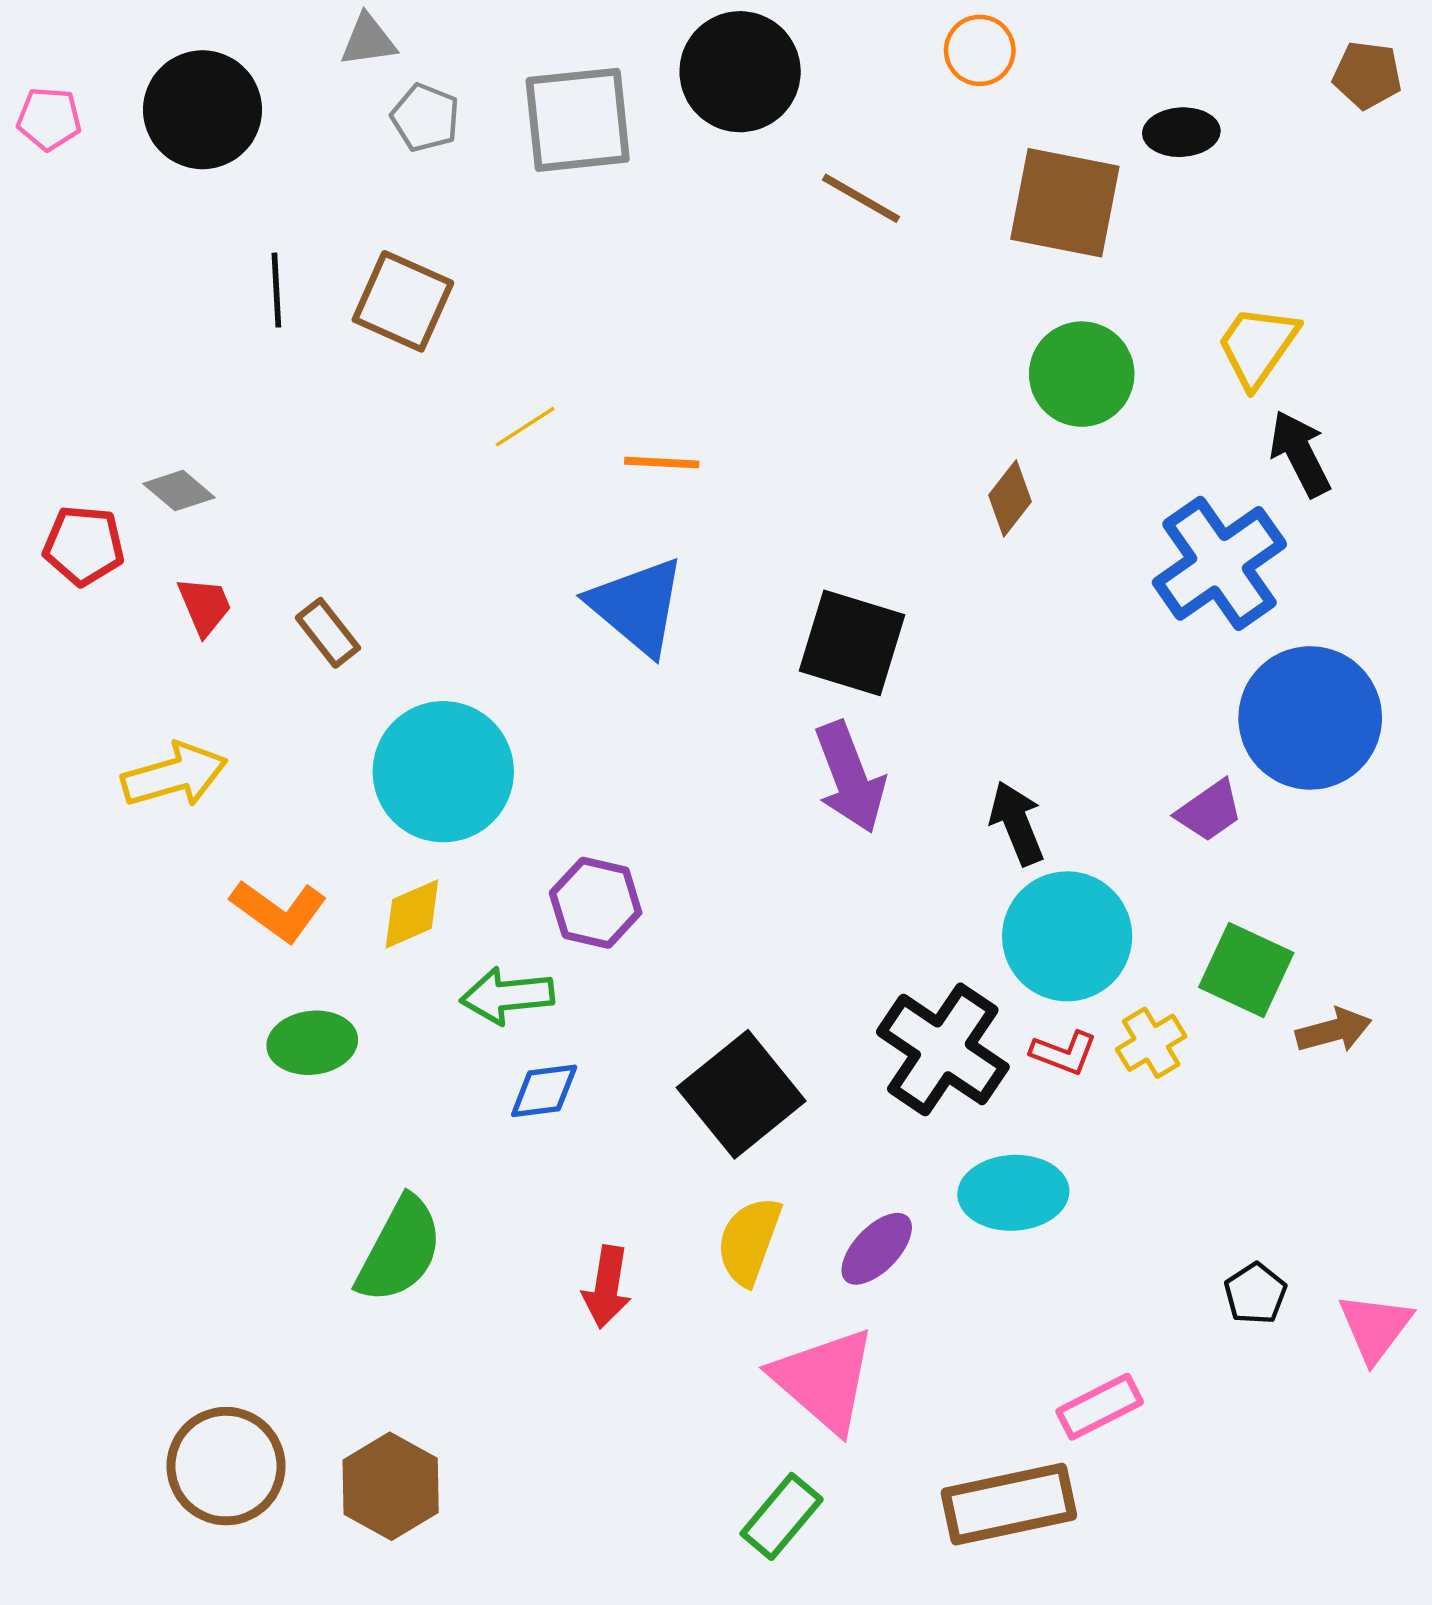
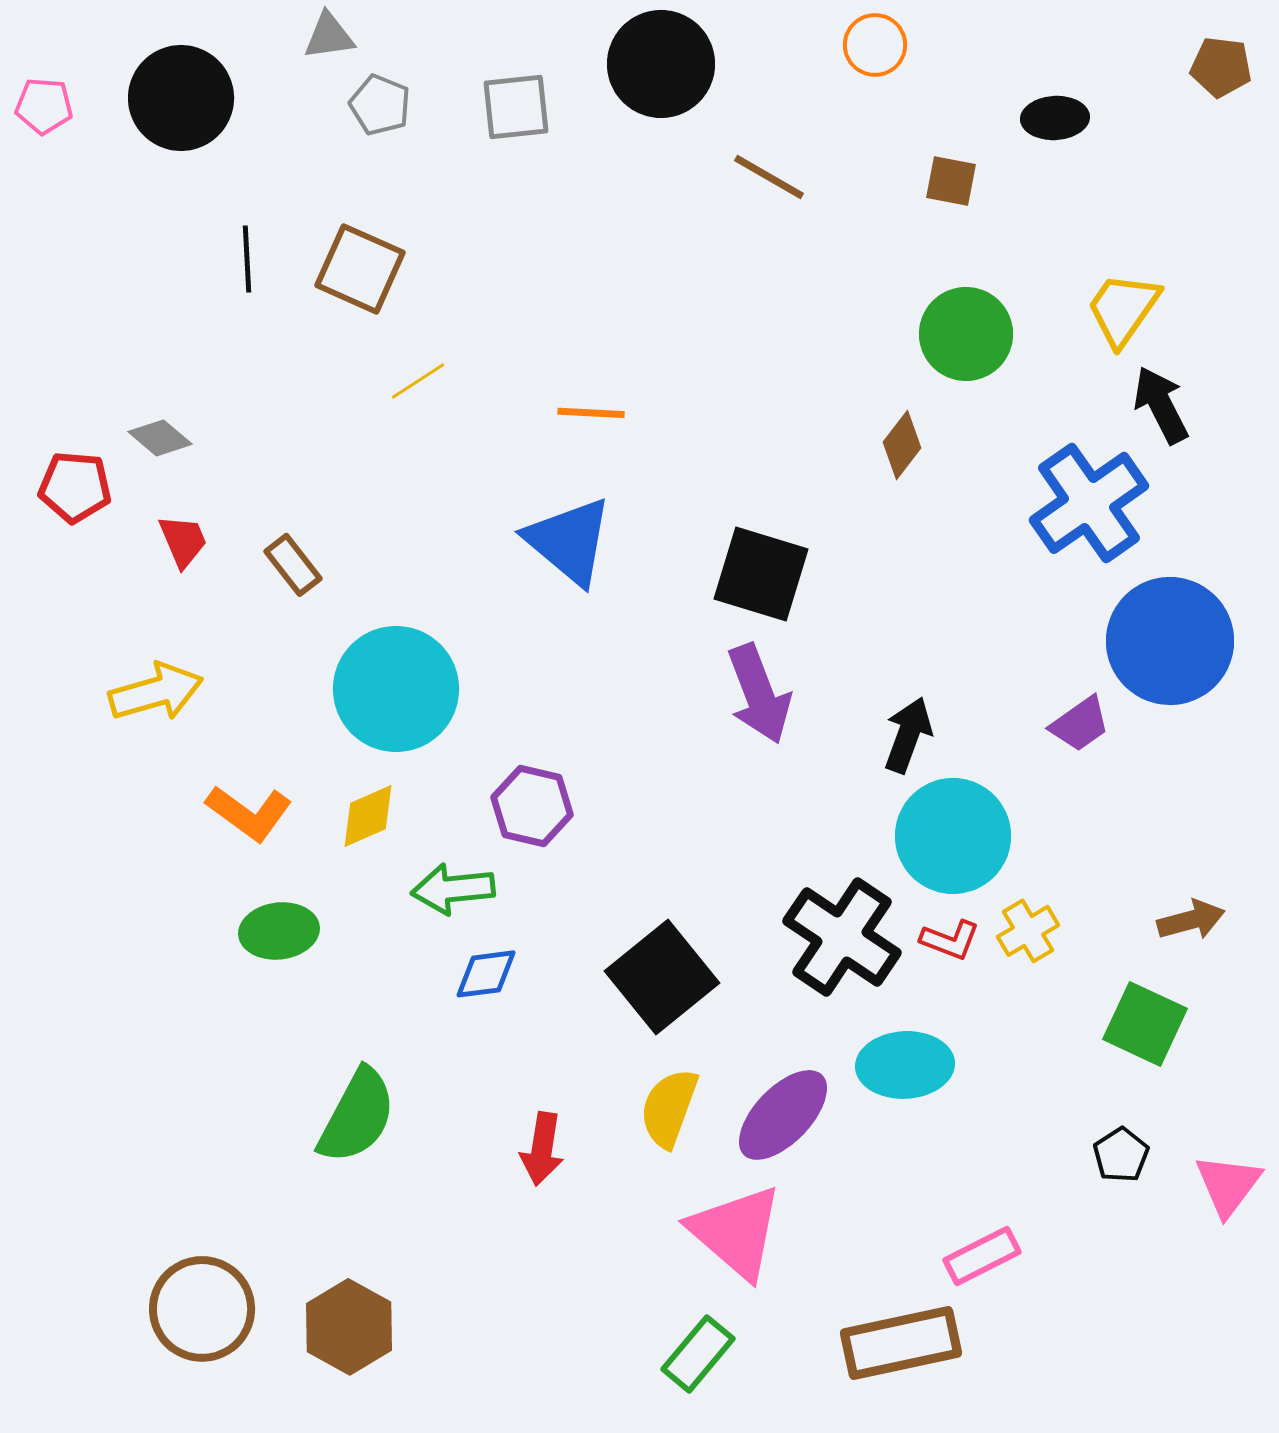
gray square: (578, 120) -> (516, 107), size x0.7
brown square: (1065, 203) -> (951, 181), size x0.5
yellow line: (525, 427) -> (418, 381), moved
black arrow: (1017, 823) -> (908, 735), turned 42
green square: (1246, 970) -> (1145, 1024), moved
purple ellipse: (877, 1249) -> (783, 1115), size x1.4

